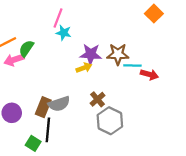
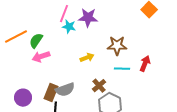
purple star: (91, 54) -> (88, 18), moved
pink arrow: (14, 60) -> (41, 57), moved
cyan line: (132, 65) -> (122, 69), moved
red arrow: (149, 74) -> (145, 64), turned -84

